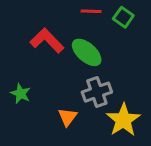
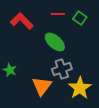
red L-shape: (47, 41) -> (22, 21), moved
orange triangle: (68, 117) -> (42, 86), size x1.5

